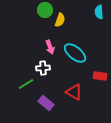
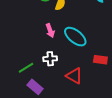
white cross: (43, 68) -> (50, 59), moved
purple rectangle: (46, 103) -> (35, 87), moved

